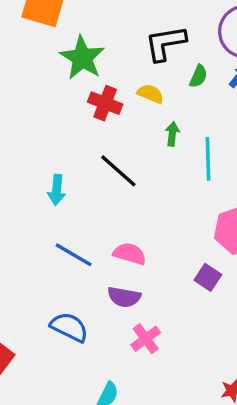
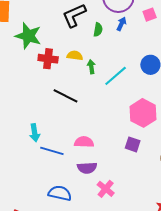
yellow semicircle: (150, 94) -> (75, 56), moved
cyan line: (208, 159) -> (116, 76), turned 65
cyan arrow: (57, 190) -> (35, 133), moved

